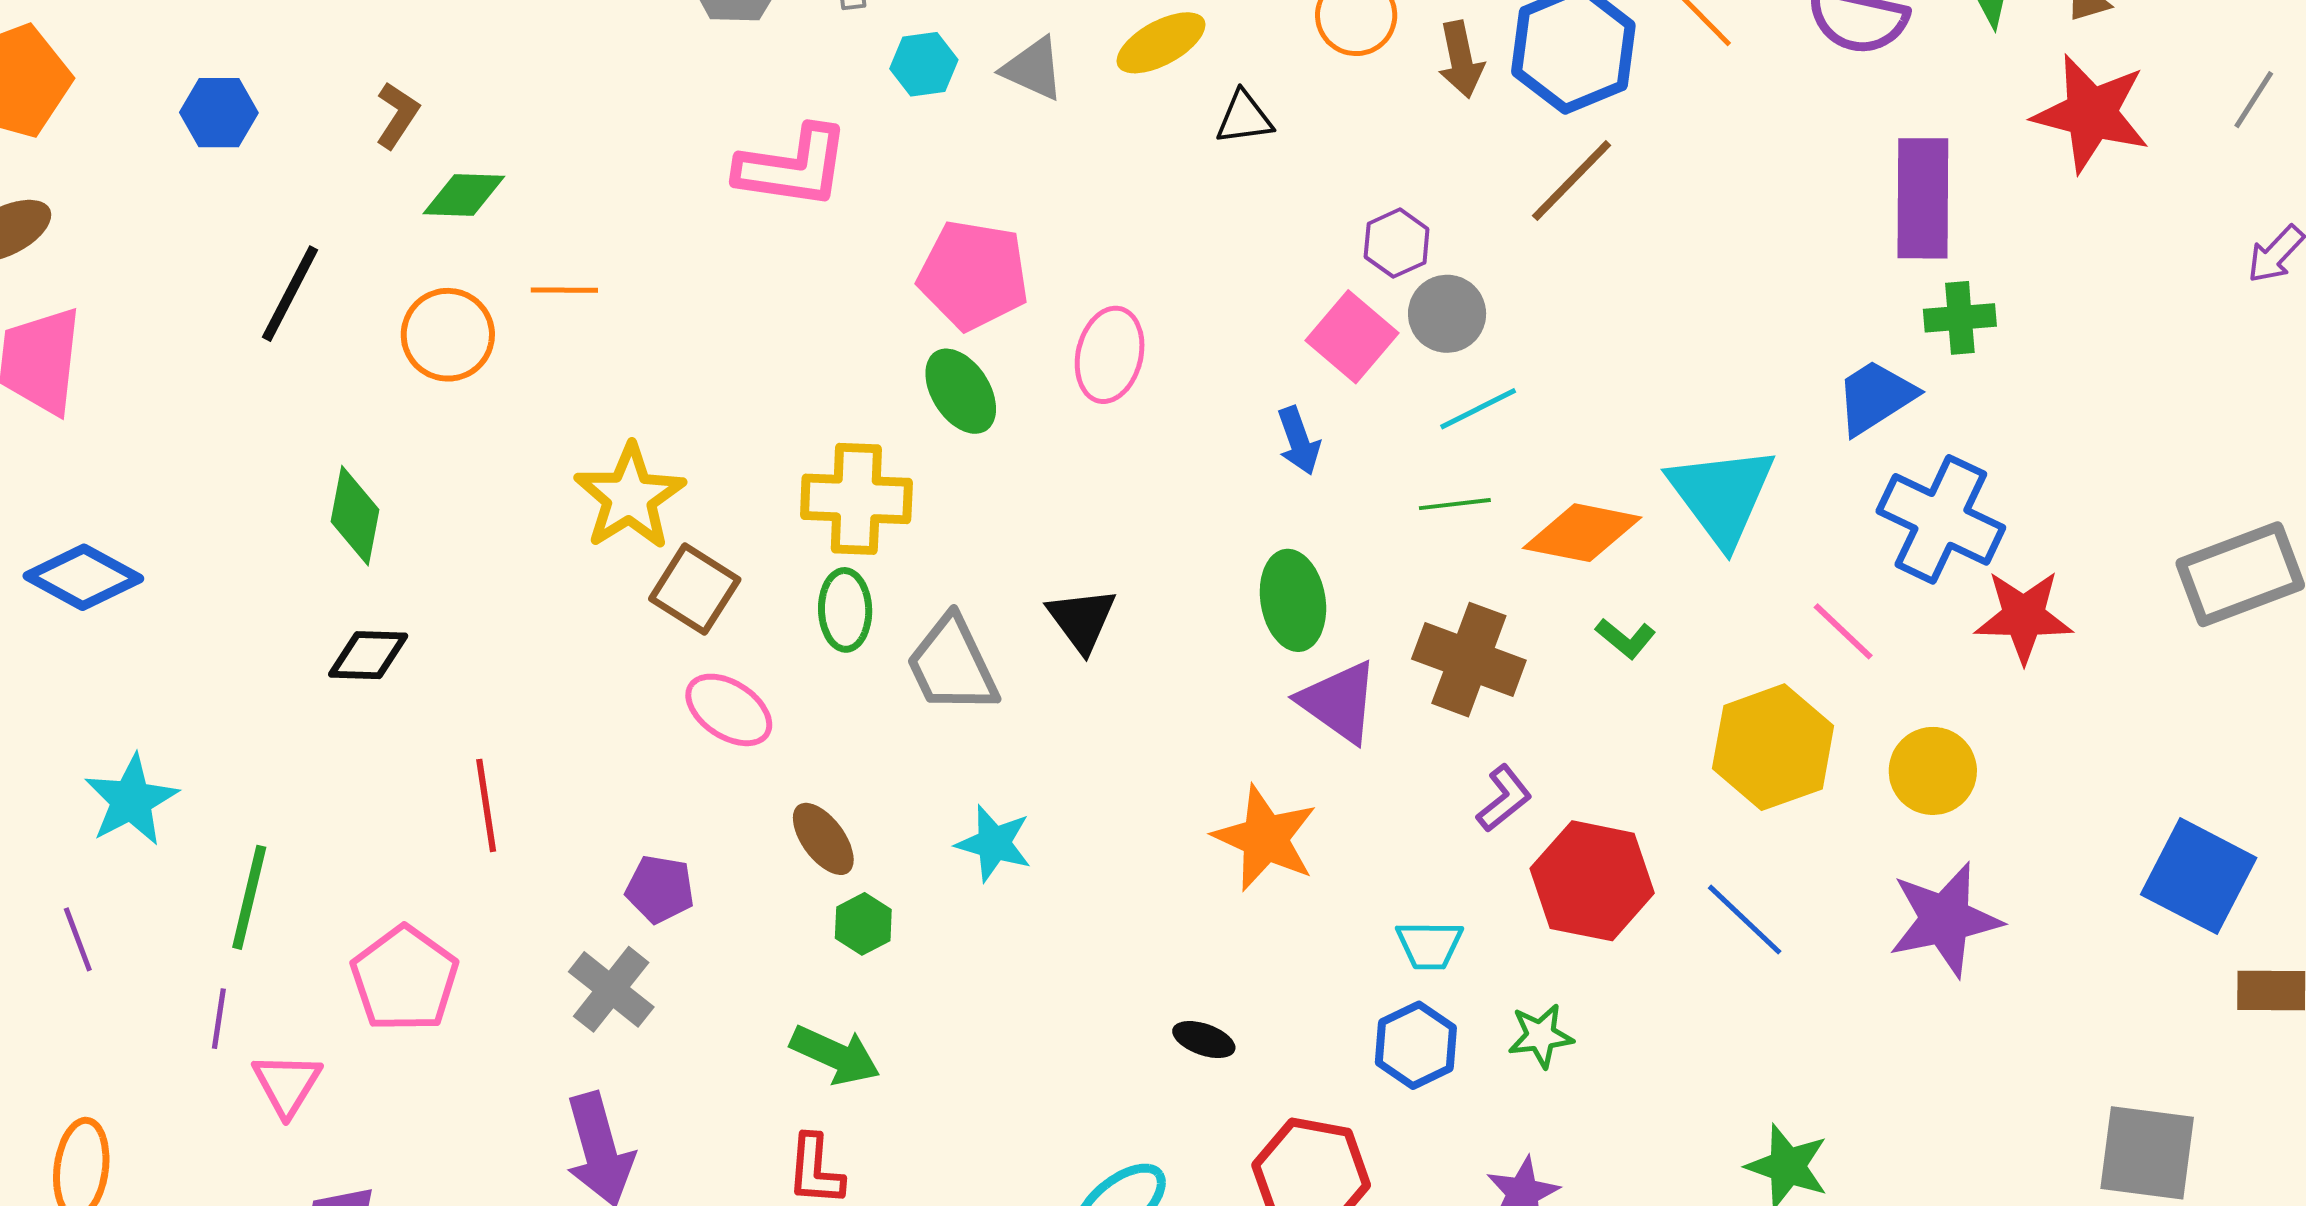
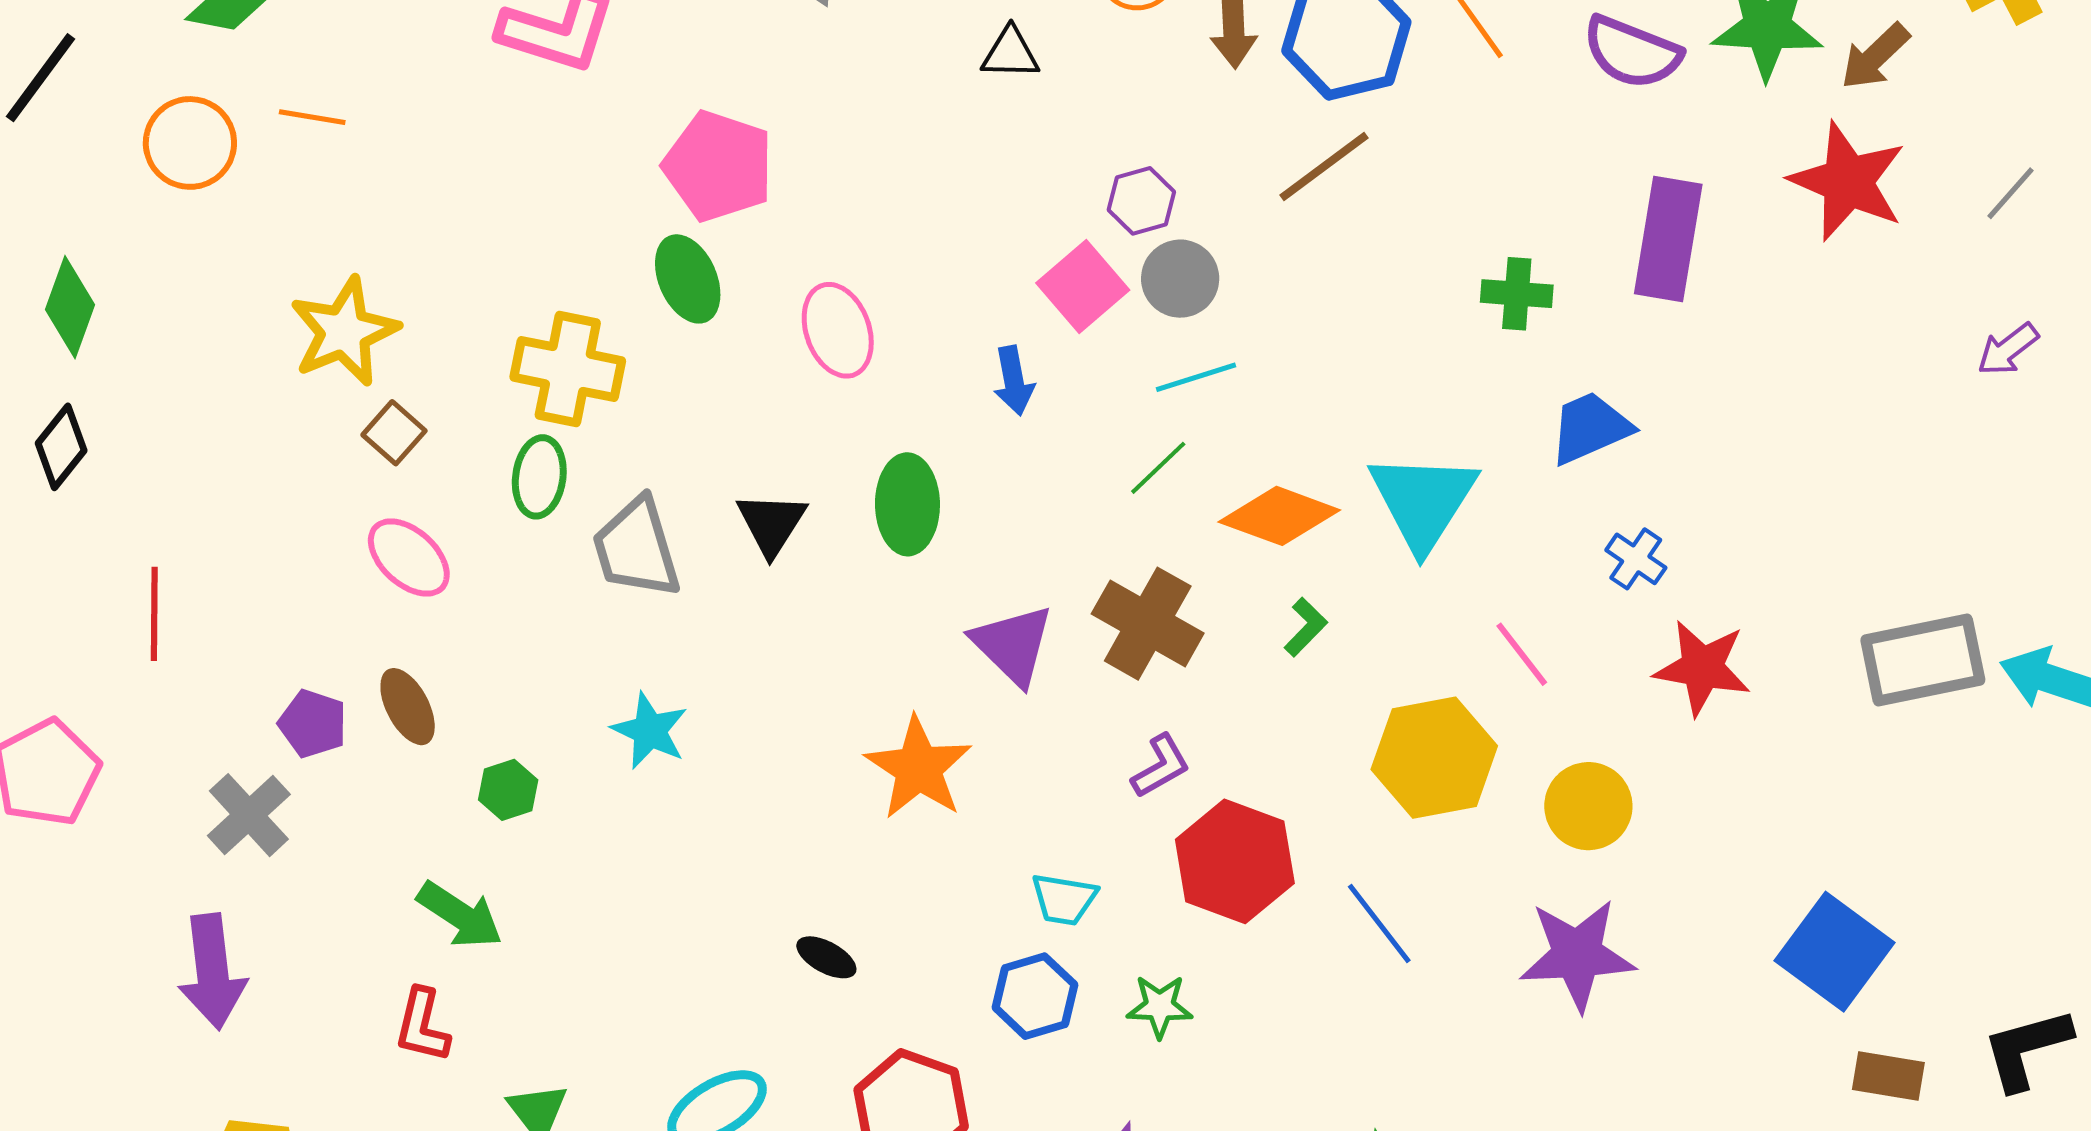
green cross: (1960, 318) -> (1517, 294), moved
pink ellipse: (1110, 355) -> (838, 330), moved, turned -42
green line: (1455, 504) -> (1158, 468), turned -46
blue cross: (1941, 519) -> (1636, 559), size x0.5
brown square: (695, 589) -> (394, 433), size x0.7
green ellipse: (1293, 600) -> (907, 504), moved
green L-shape: (1626, 638) -> (1306, 627), turned -94
black diamond: (368, 655) -> (61, 447), turned -62
brown ellipse: (823, 839) -> (408, 707), moved

